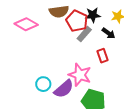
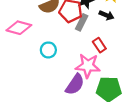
red rectangle: (103, 56) -> (99, 45), moved
cyan circle: (43, 84) -> (48, 50), moved

